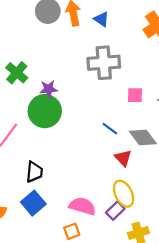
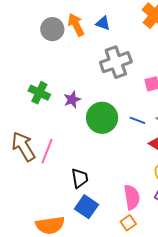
green circle: (45, 111) -> (102, 118), moved
pink semicircle: (83, 206) -> (132, 197), turned 80

